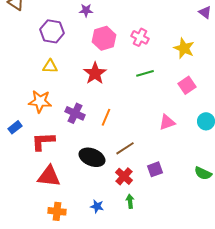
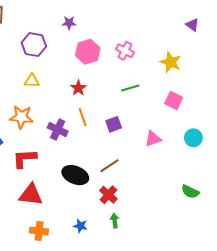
red star: (95, 73) -> (78, 88), size x0.7
pink square: (187, 85) -> (174, 100), turned -30
orange line: (106, 117) -> (83, 117), moved, turned -42
purple square: (155, 169) -> (114, 124), moved

